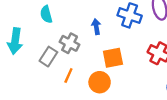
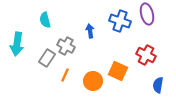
orange square: (113, 58) -> (118, 71), moved, turned 36

